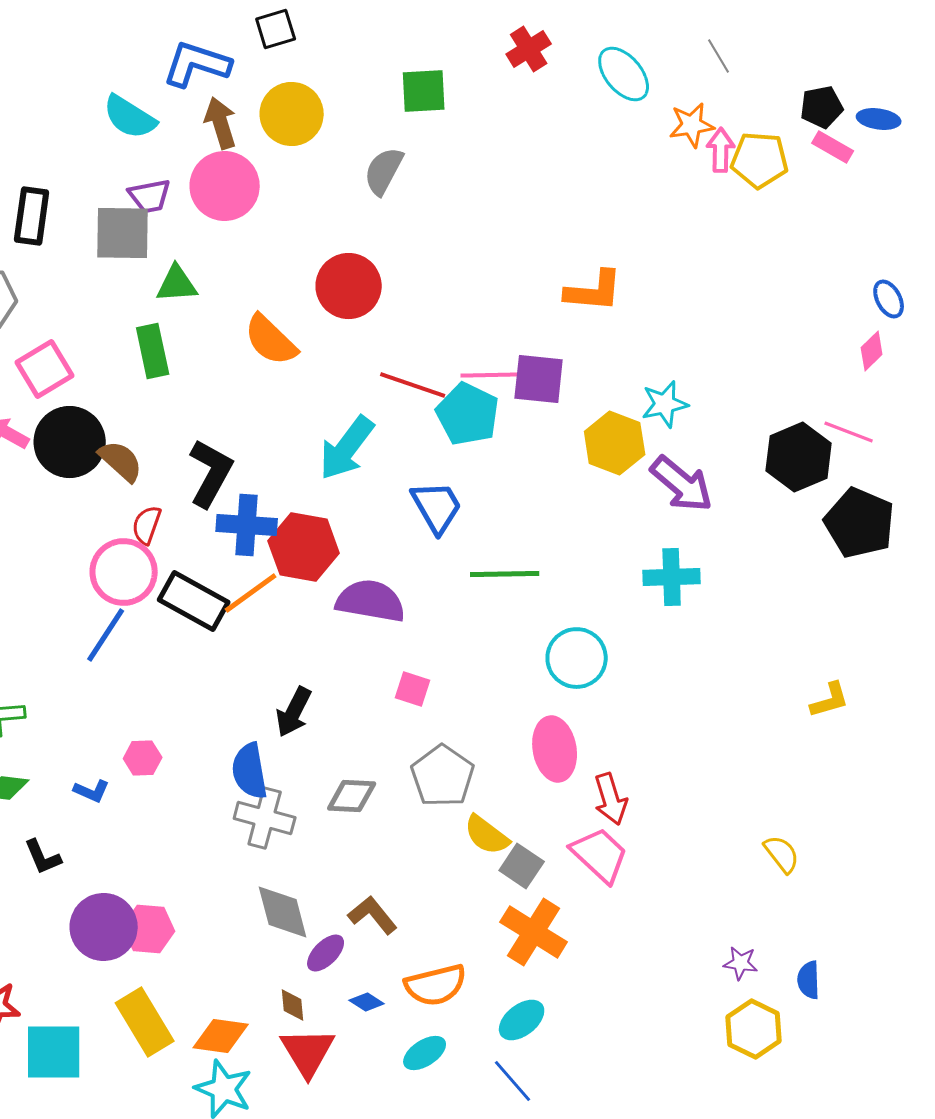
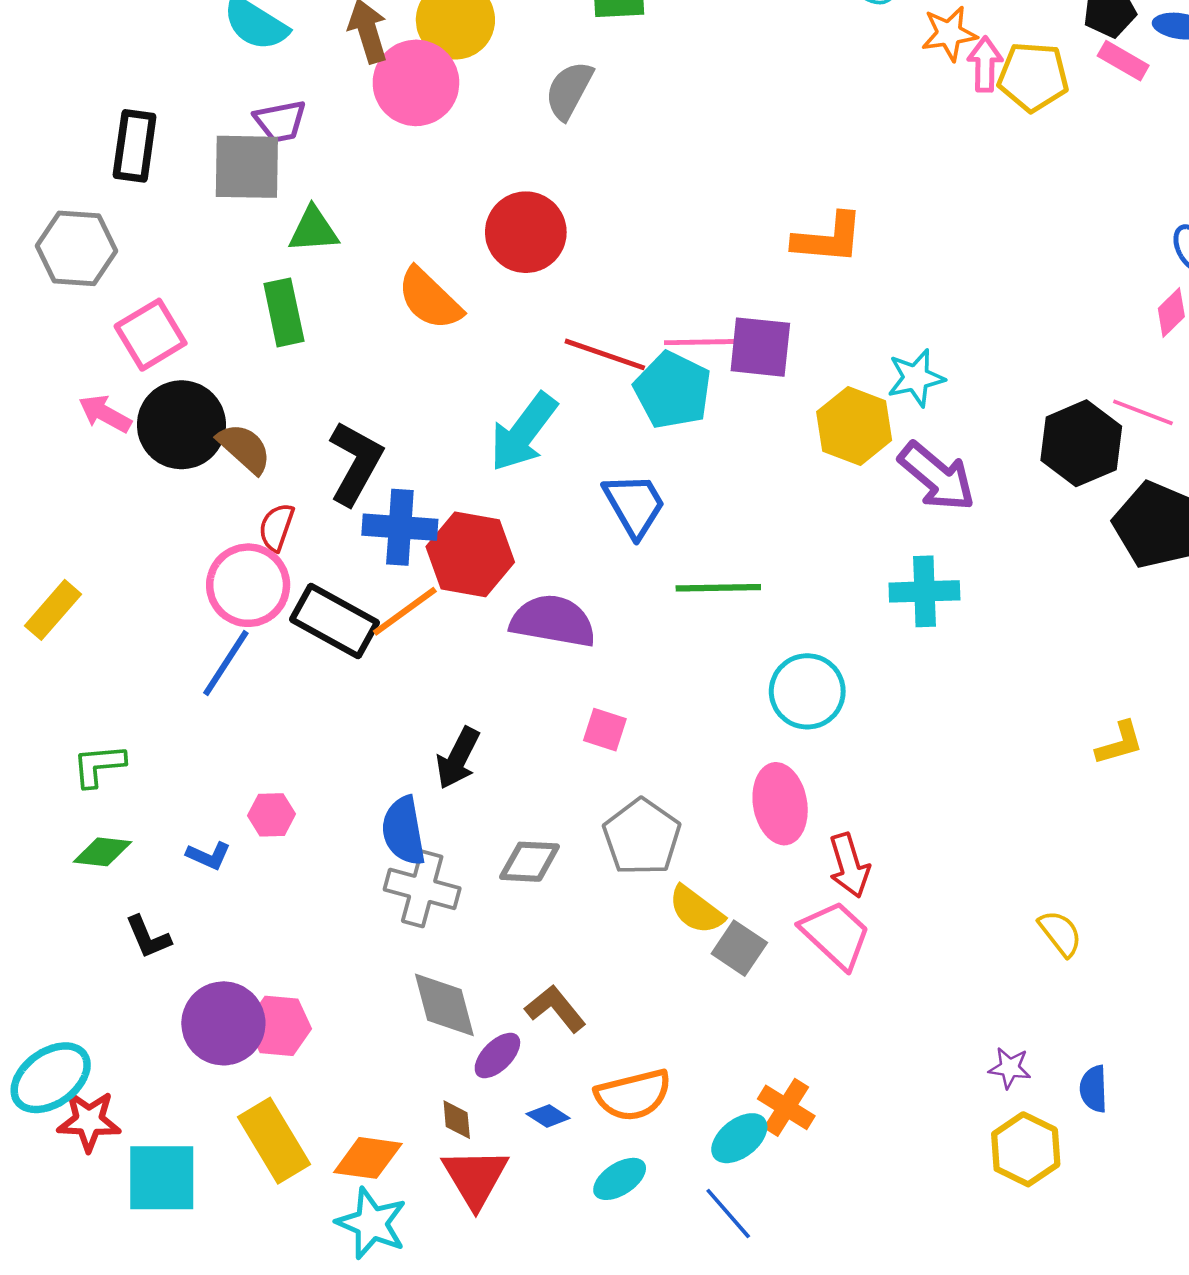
pink circle: (225, 186) -> (416, 83), moved
orange cross: (534, 932) -> (786, 1107), moved, size x0.7

